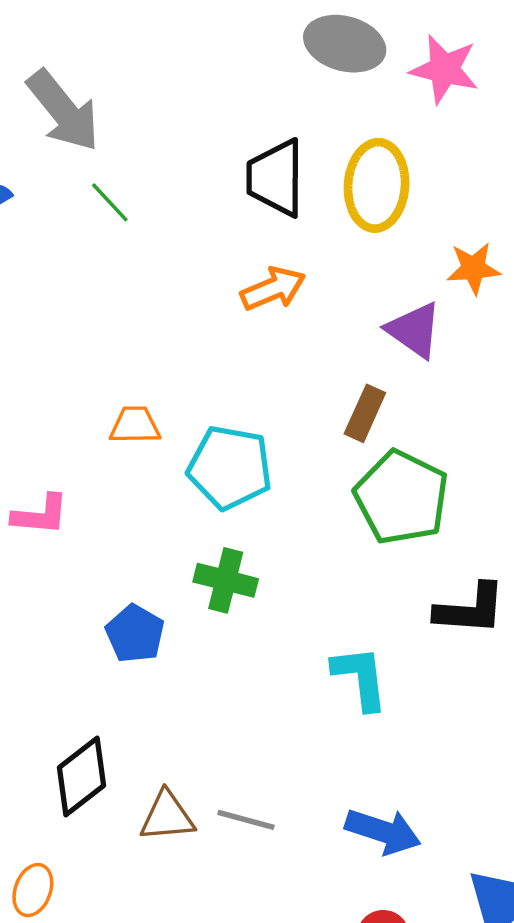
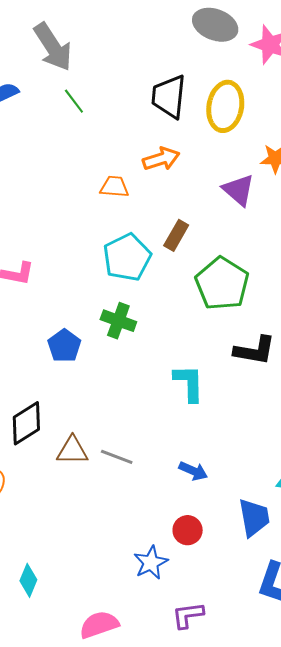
brown rectangle: (365, 413) -> (176, 235), moved
orange trapezoid: (135, 425) -> (114, 187), moved
cyan pentagon: (230, 467) -> (127, 257), turned 30
blue arrow: (383, 831) -> (193, 471), size x0.7

